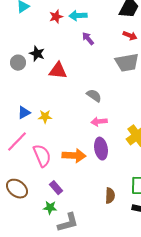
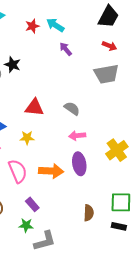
cyan arrow: (78, 16) -> (55, 25), turned 36
red triangle: (58, 71) -> (34, 107), moved
yellow star: (45, 117) -> (27, 138), moved

